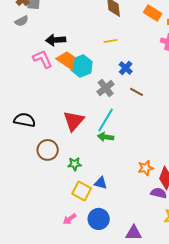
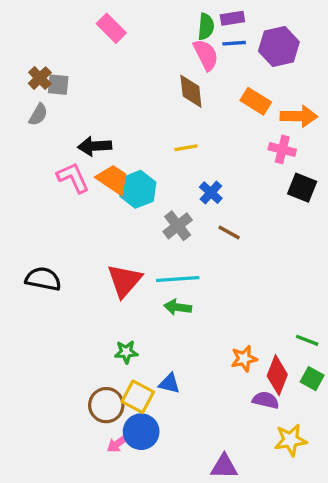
gray semicircle: (22, 21) -> (38, 115), turned -32
cyan line: (106, 120) -> (178, 279), turned 55
brown circle: (48, 150) -> (106, 405), moved
blue circle: (99, 219) -> (141, 432), moved

